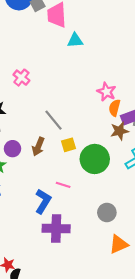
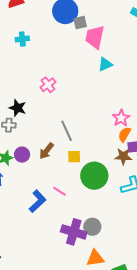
cyan triangle: (75, 40) -> (105, 64), turned -35
purple circle: (12, 149) -> (22, 155), moved
purple cross: (56, 229) -> (74, 232), moved

